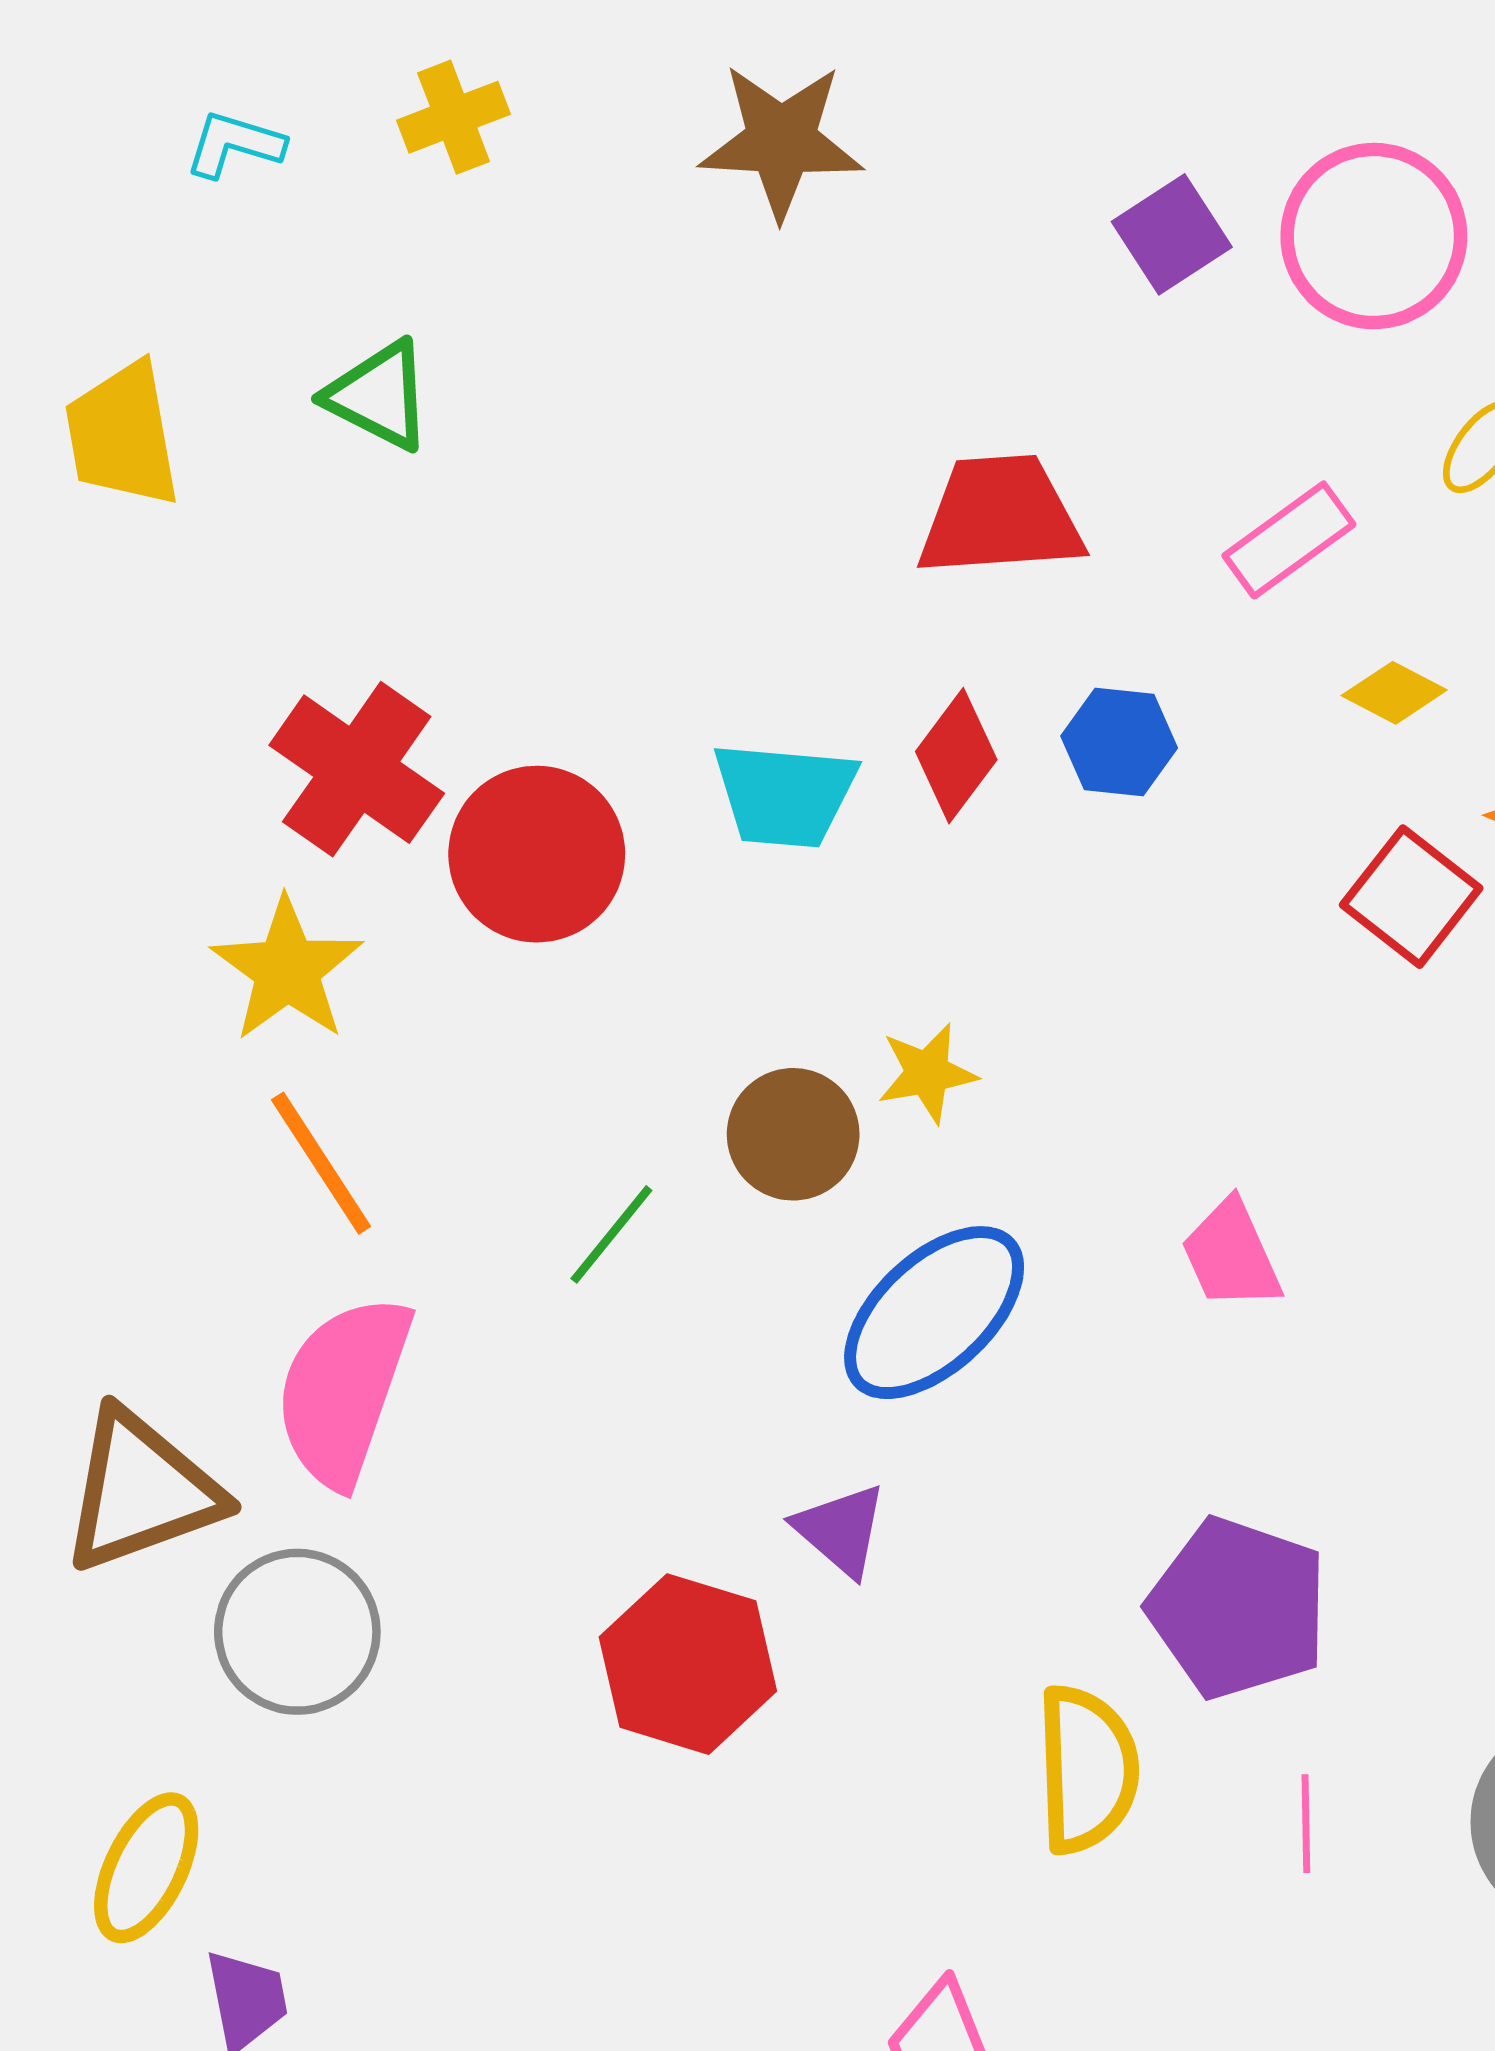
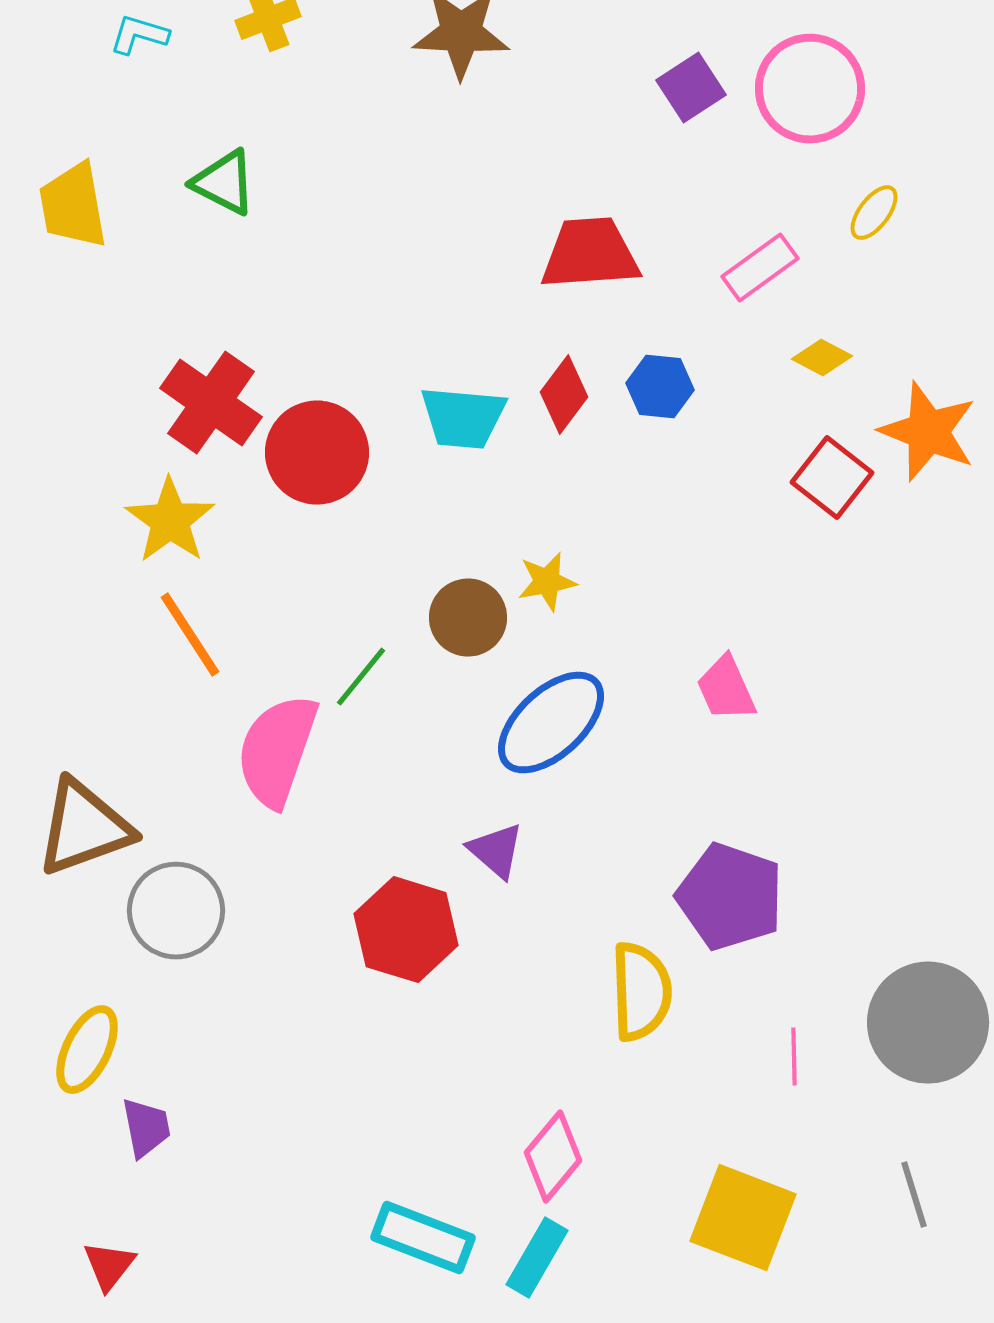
pink semicircle: (343, 1391) -> (277, 751), moved
pink line: (1306, 1824) -> (794, 1057), moved

